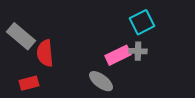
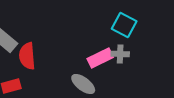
cyan square: (142, 22) -> (124, 25), turned -35

